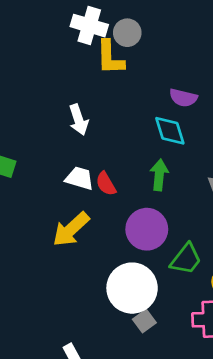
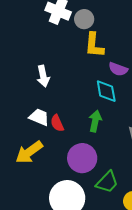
yellow L-shape: (110, 58) -> (94, 45), moved

